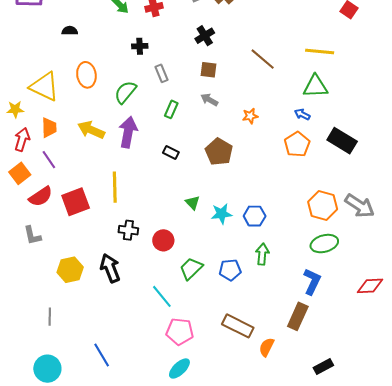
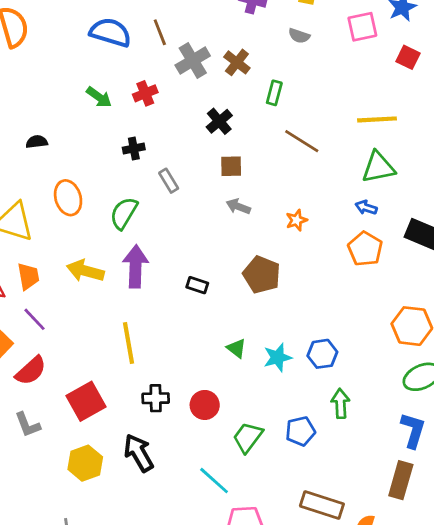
green rectangle: (171, 109) -> (274, 93), moved
red square: (76, 202) -> (86, 401), moved

